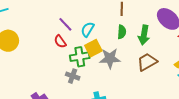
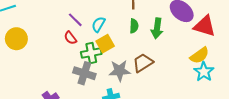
gray star: (110, 58) -> (120, 71), moved
brown trapezoid: (147, 62) -> (143, 63), moved
gray cross: (73, 76) -> (84, 73), size x1.5

